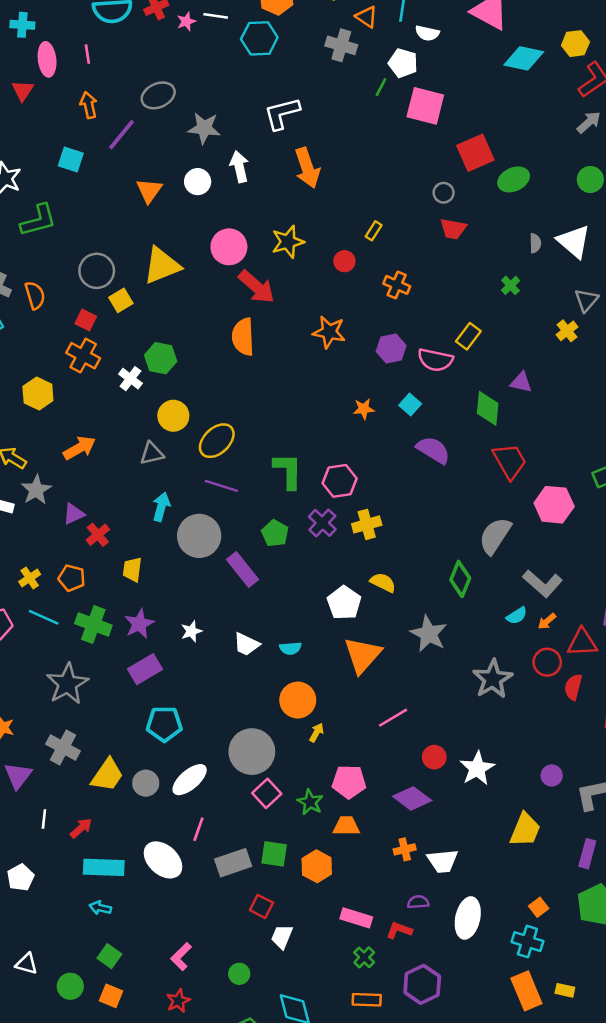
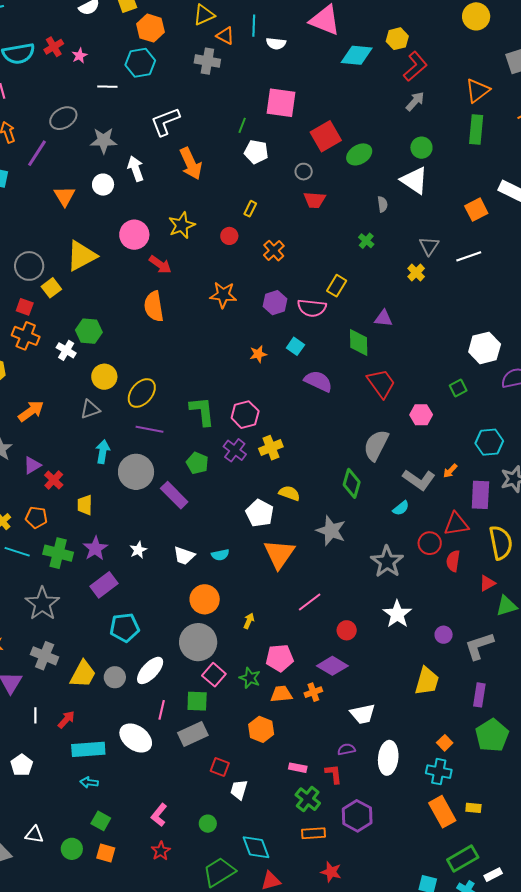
white line: (216, 16) -> (107, 87), moved
white pentagon: (403, 63) -> (256, 152), moved
green line: (381, 87) -> (242, 125), moved
white triangle: (574, 241) -> (414, 180), moved
orange cross: (397, 285) -> (274, 251), turned 30
red arrow: (257, 287) -> (160, 265), size x0.7
pink hexagon: (554, 505) -> (421, 415), size x0.7
orange arrow: (547, 621) -> (450, 471), moved
orange circle: (298, 700) -> (205, 599), moved
white star: (477, 768) -> (397, 614), moved
orange cross: (405, 849) -> (313, 692), moved
green square: (274, 854) -> (197, 701), moved
pink rectangle: (356, 918) -> (298, 768), size x0.7
red L-shape: (399, 930) -> (334, 774), turned 70
green cross: (364, 957) -> (308, 799), size x1.4

